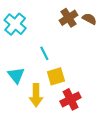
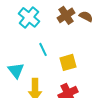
cyan cross: (15, 24) -> (29, 17), moved
yellow square: (56, 76) -> (68, 62), moved

